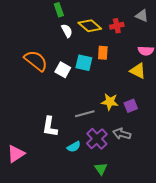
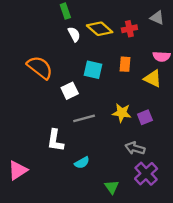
orange rectangle: (103, 53) -> (125, 64), moved
white square: (63, 70) -> (70, 91), moved, turned 35
gray line: (85, 114) -> (84, 118), moved
purple cross: (97, 139) -> (146, 174), moved

